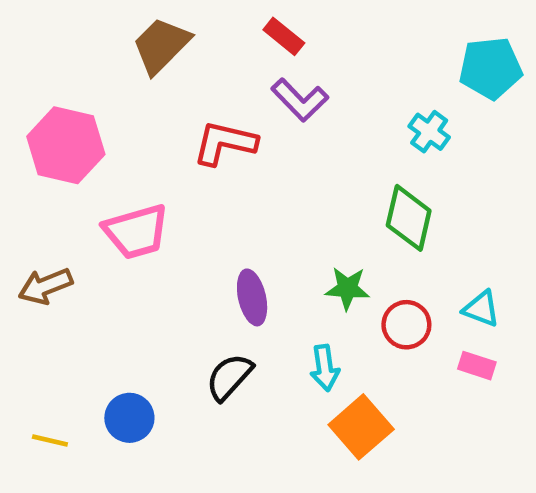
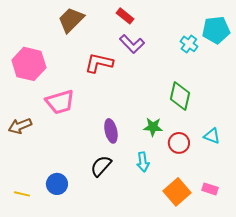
cyan cross: (429, 132) -> (189, 44), moved
pink rectangle: (477, 366) -> (210, 189), moved
orange square: (361, 427) -> (177, 192), moved

